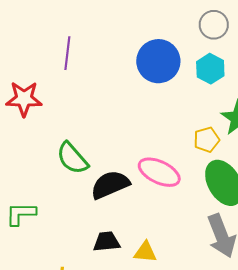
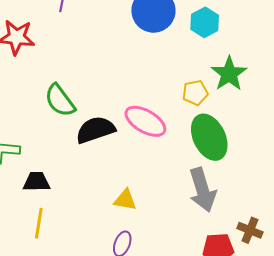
black trapezoid: (106, 242) -> (36, 182), moved

